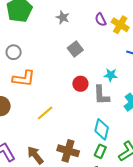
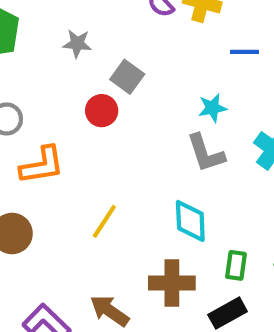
gray star: (63, 17) -> (77, 44), moved
red circle: (80, 84) -> (102, 111), moved
cyan diamond: (102, 129) -> (190, 221), moved

